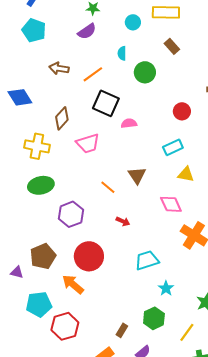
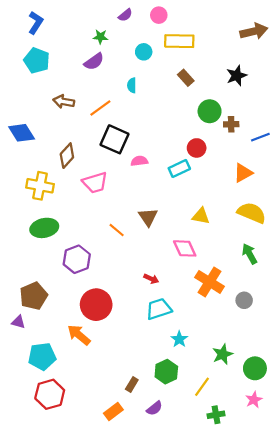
green circle: (145, 72) -> (210, 111), moved
cyan rectangle: (173, 147) -> (179, 169), moved
red arrow: (123, 221) -> (151, 279), moved
brown pentagon: (43, 256) -> (33, 296), moved
red hexagon: (65, 326) -> (50, 394), moved

